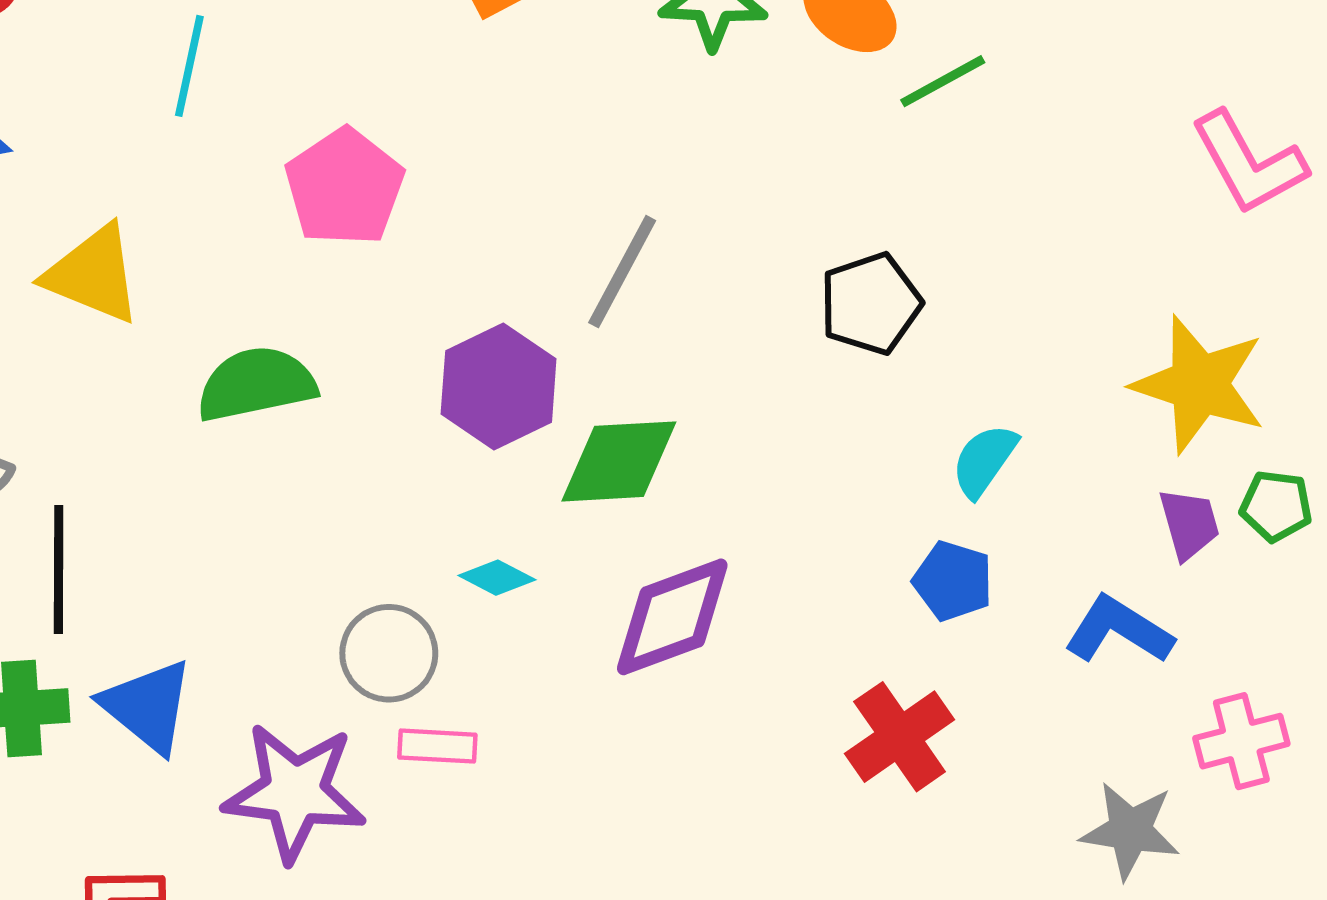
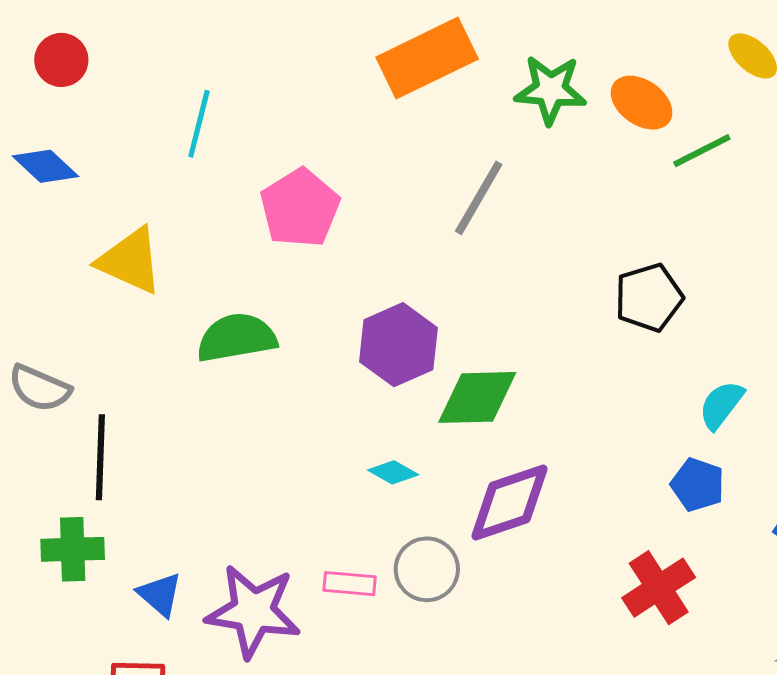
gray line: (622, 272) -> (479, 198), moved
gray circle: (389, 653) -> (427, 569), moved
blue triangle: (148, 706) -> (160, 595), moved, size x0.7

